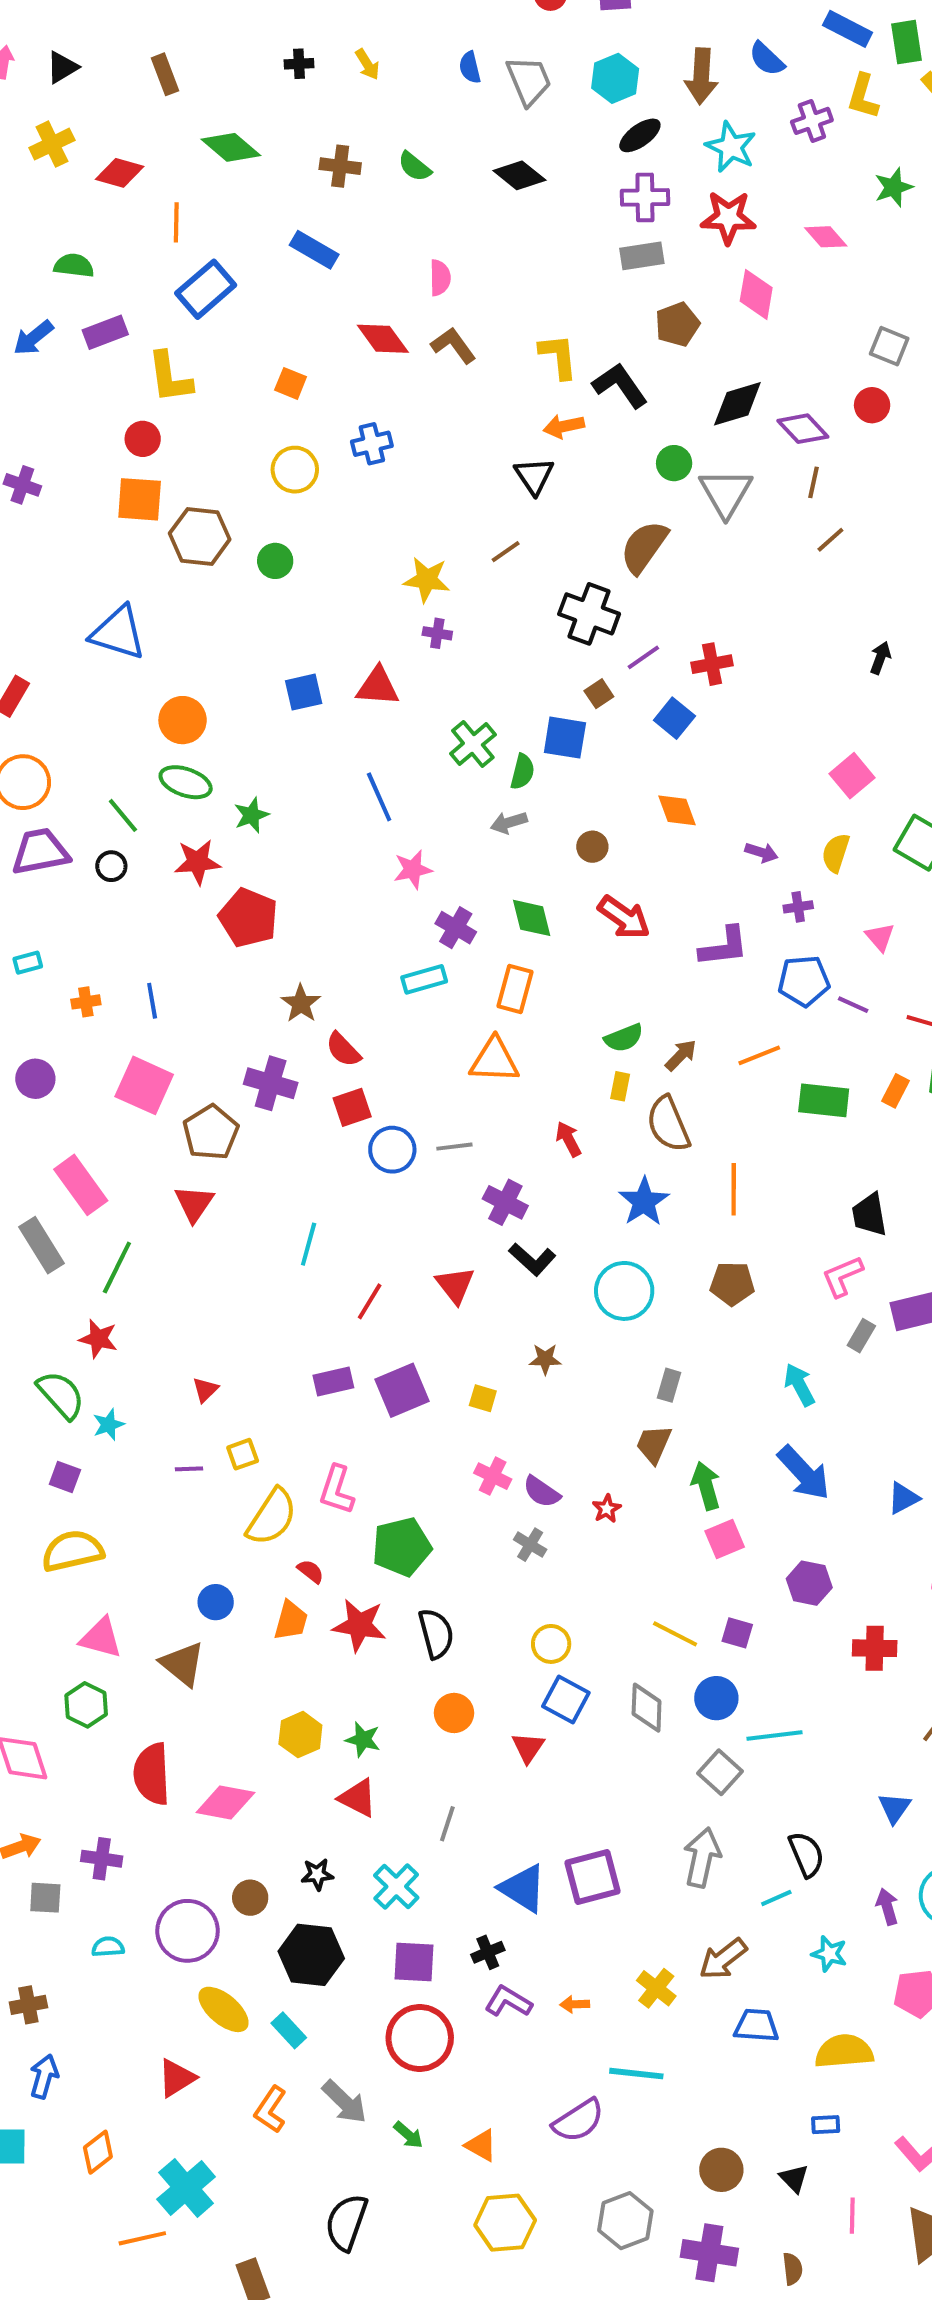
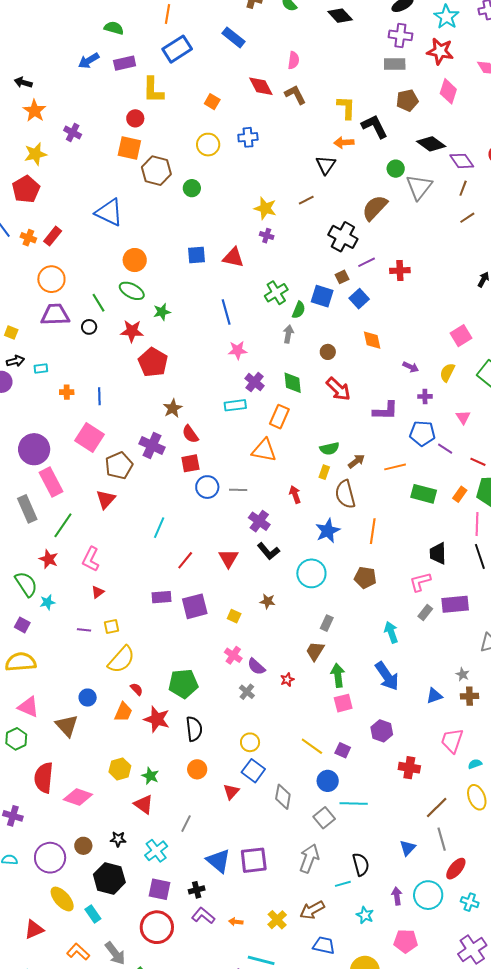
black diamond: (737, 404) -> (431, 144), turned 44
blue square: (674, 718) -> (359, 299), moved
gray arrow: (509, 823) -> (288, 334), turned 108
purple circle: (35, 1079) -> (34, 449), moved, size x1.6
pink L-shape: (337, 1490) -> (91, 559), moved
gray diamond: (647, 1708) -> (283, 797), moved
orange L-shape: (271, 2110) -> (78, 952), turned 90

